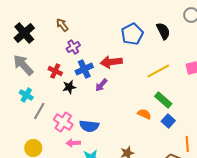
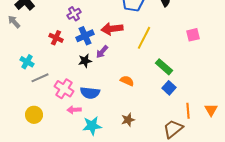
gray arrow: (23, 65) -> (14, 22), moved, size x0.6
yellow line: (158, 71) -> (144, 38), moved, turned -35
black star: (69, 87) -> (85, 61), moved
gray line: (39, 111) -> (40, 78), turned 36
orange semicircle: (144, 114) -> (127, 81), moved

